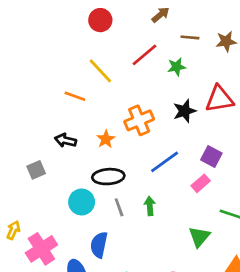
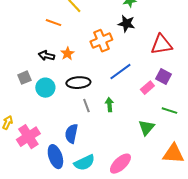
red triangle: (219, 99) -> (161, 45), moved
black star: (185, 111) -> (126, 24), moved, turned 30
orange star: (106, 139) -> (67, 54), moved
purple square: (211, 157) -> (163, 77), moved
cyan circle: (82, 202) -> (45, 88), moved

